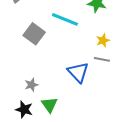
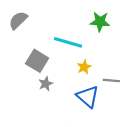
yellow star: (103, 40) -> (84, 67), moved
gray star: (31, 85) -> (46, 84), moved

